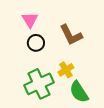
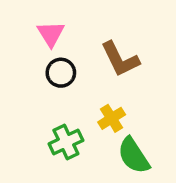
green cross: (39, 84) -> (66, 142), size x0.7

